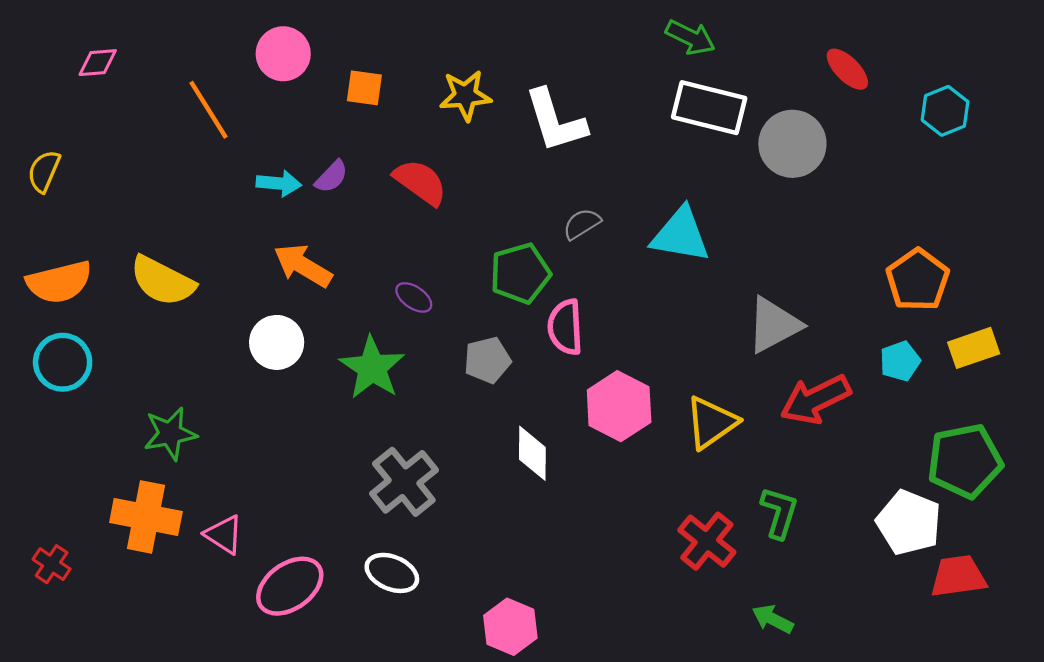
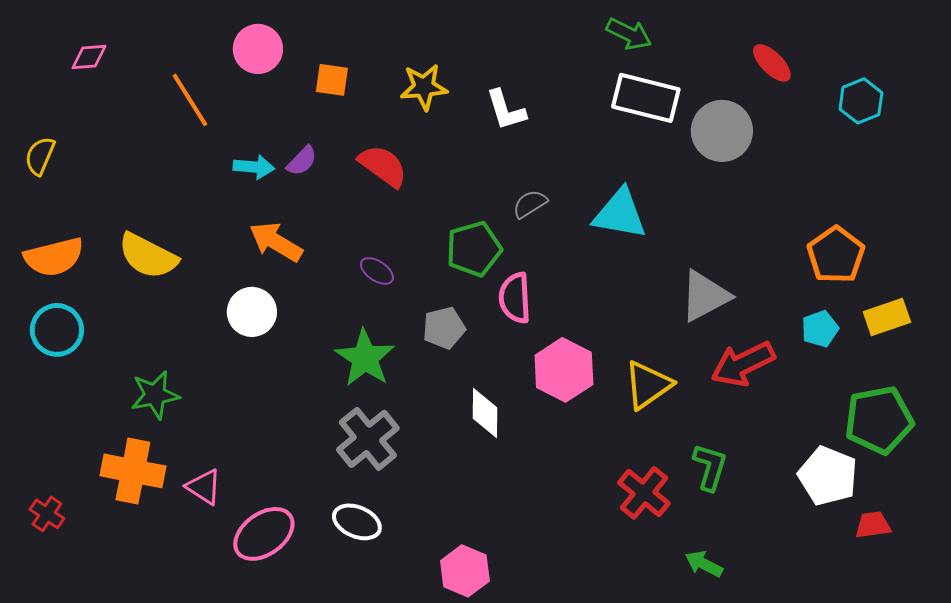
white L-shape: (555, 121) -> (506, 110), size x0.7
green star: (372, 368) -> (365, 358), moved
red trapezoid: (958, 576) -> (873, 525), size x0.7

